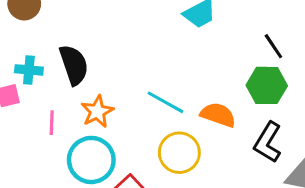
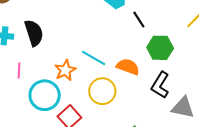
black line: (273, 46) -> (139, 20), moved
orange star: (97, 111) -> (65, 70), moved

